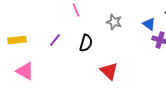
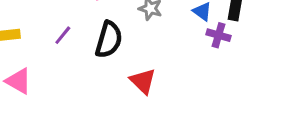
black semicircle: (86, 43) -> (109, 40), size x1.4

